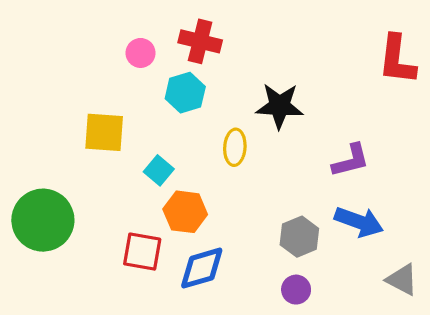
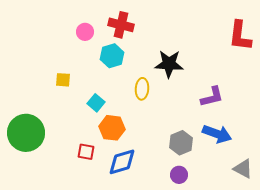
yellow square: (104, 132) -> (63, 80), size x0.6
red square: (142, 252) -> (86, 152), size x0.7

